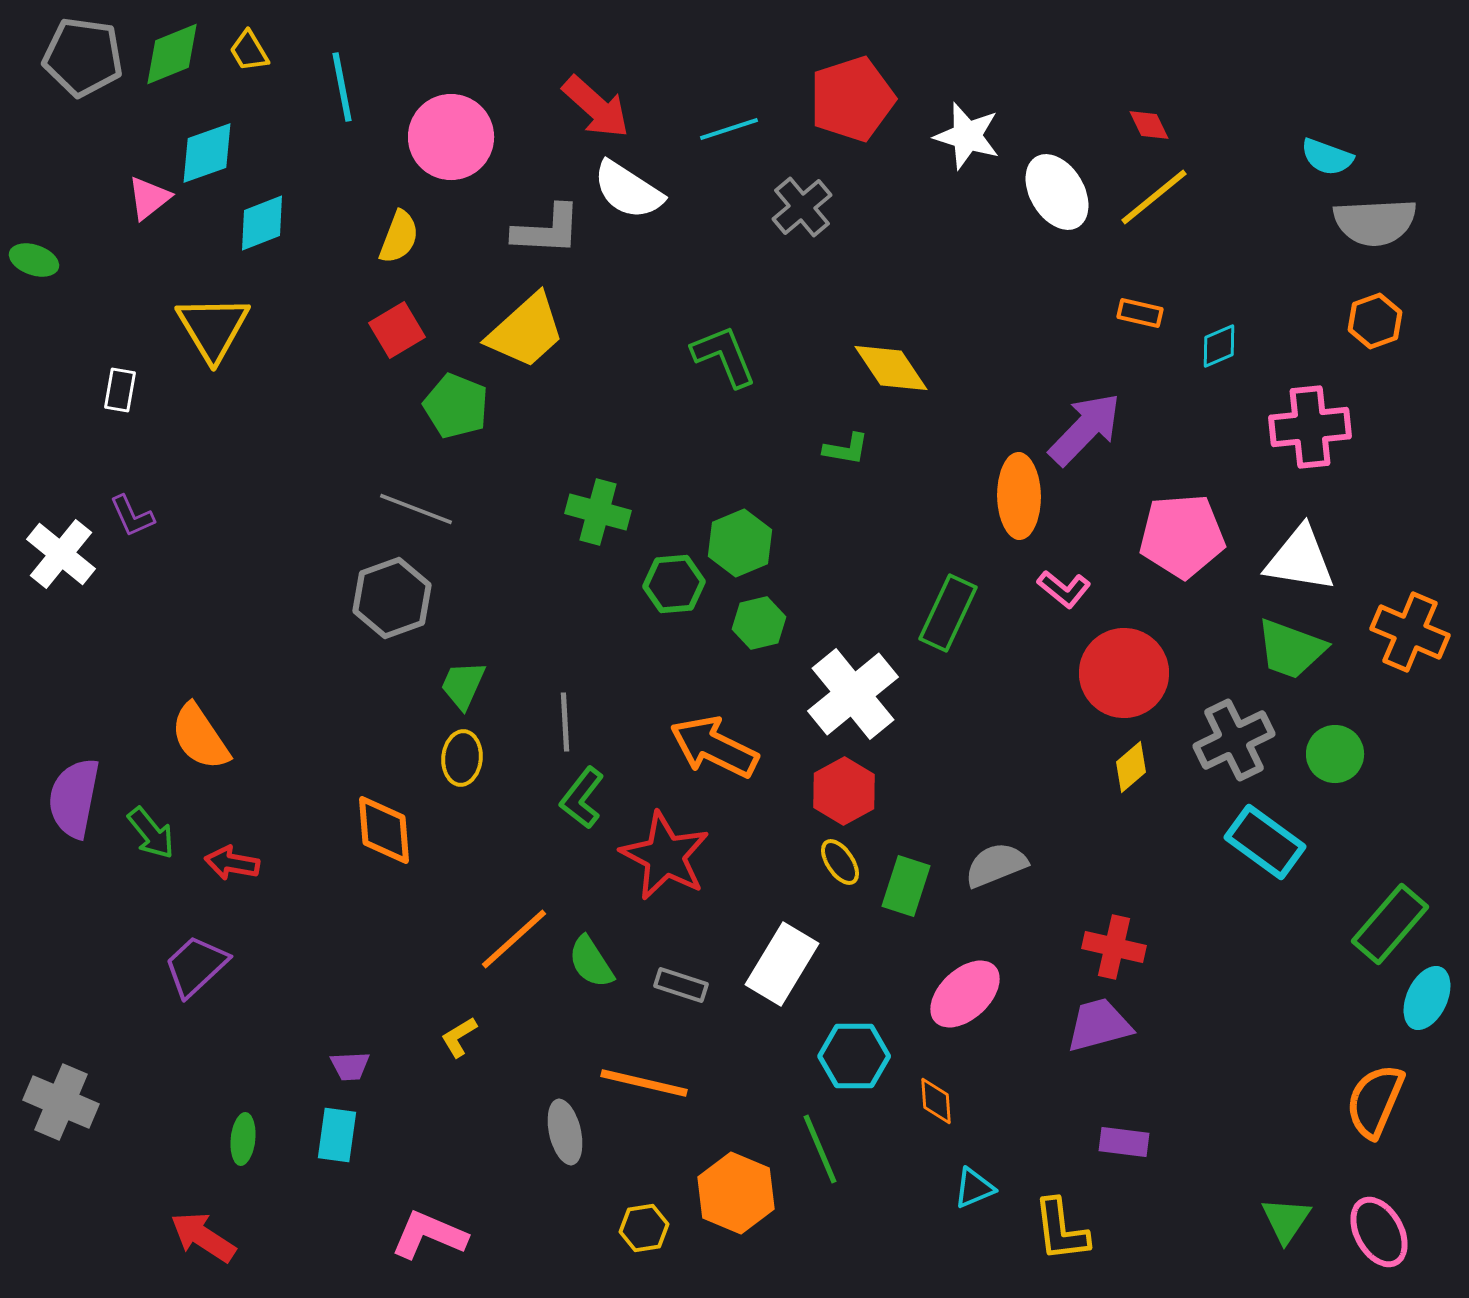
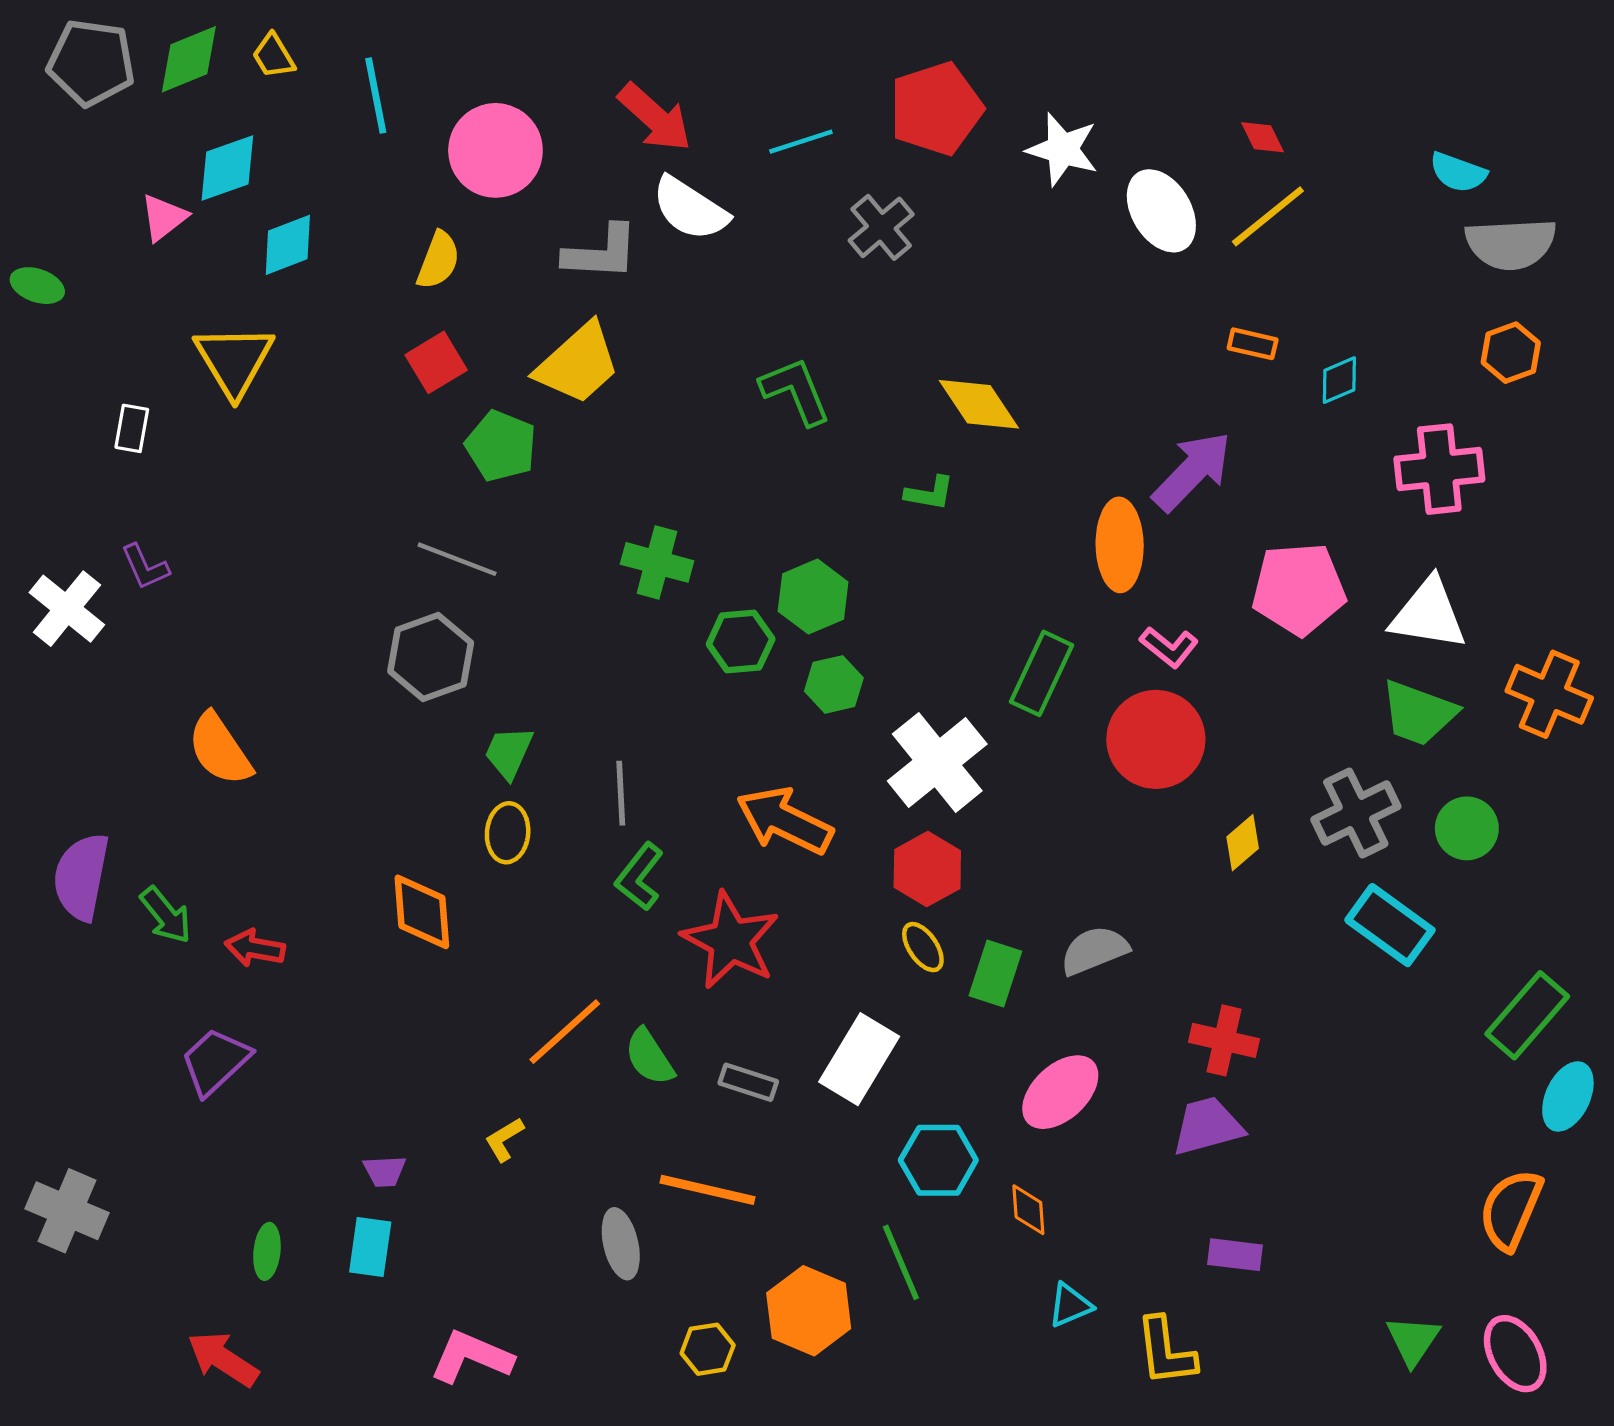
red circle: (1124, 673) -> (1156, 739), moved
orange semicircle: (200, 737) -> (220, 749), moved

